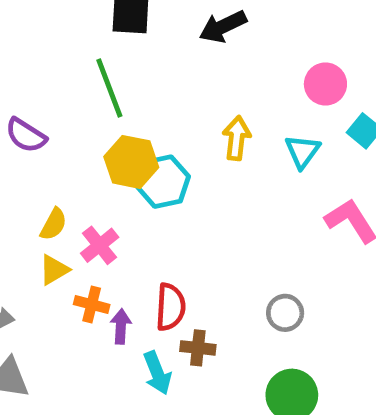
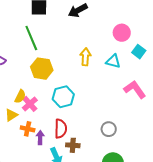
cyan triangle: (302, 151) -> (113, 61), turned -49
cyan hexagon: (163, 182) -> (63, 97), moved
yellow semicircle: (54, 224) -> (20, 96), moved

